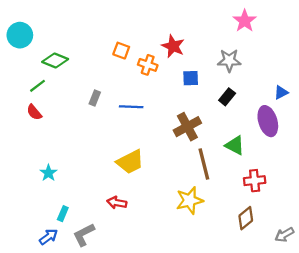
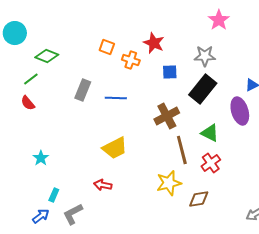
black rectangle: (227, 97) -> (203, 89), size x1.8
gray rectangle: (95, 98) -> (83, 90), size x1.5
red cross: (255, 181) -> (211, 163), moved, turned -30
brown diamond: (246, 218) -> (199, 199), moved, turned 30

